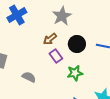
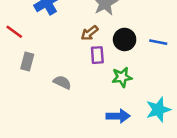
purple rectangle: (56, 56) -> (97, 55), turned 32

